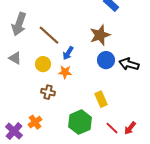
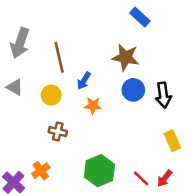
brown line: (49, 35) -> (59, 57), turned 35
brown star: (100, 35) -> (125, 57), turned 30
black arrow: (129, 64) -> (163, 95), turned -114
orange star: (65, 72) -> (93, 106), moved
yellow rectangle: (101, 99) -> (172, 141), moved

